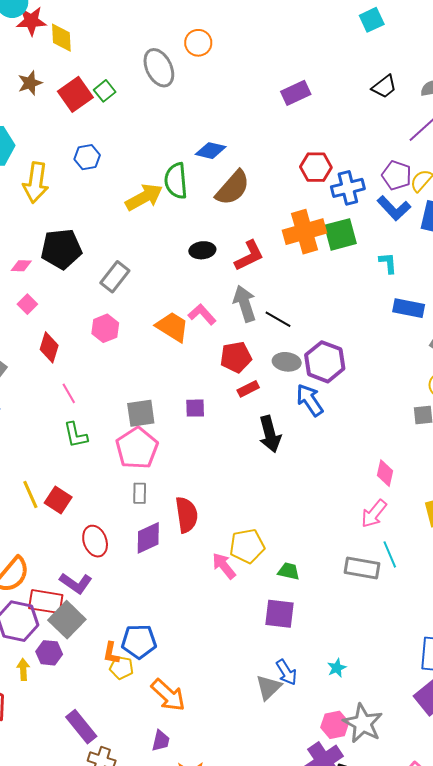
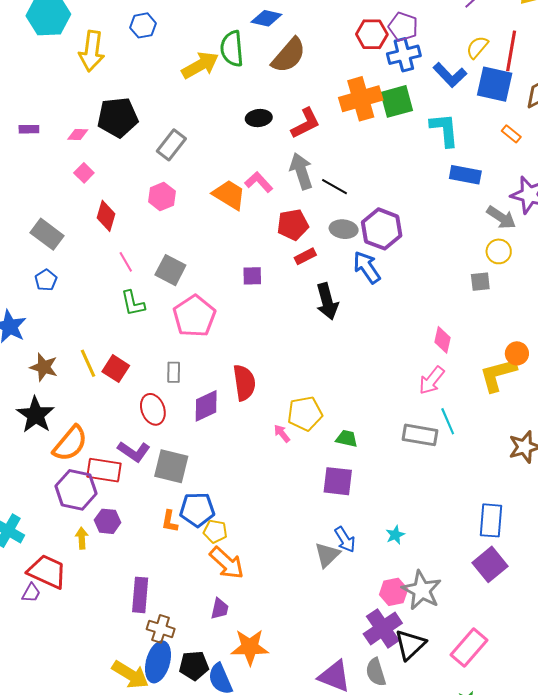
purple pentagon: (397, 175) -> (403, 27), moved
cyan L-shape: (388, 263) -> (444, 130), size x1.6
gray square: (141, 413) -> (170, 270), moved, turned 36
gray rectangle: (140, 493) -> (174, 372), moved
pink arrow: (224, 566) -> (282, 433), size x0.7
gray square: (67, 620) -> (171, 466), moved, turned -30
yellow pentagon: (121, 668) -> (215, 531), moved
purple rectangle: (81, 727) -> (140, 595), turned 44

